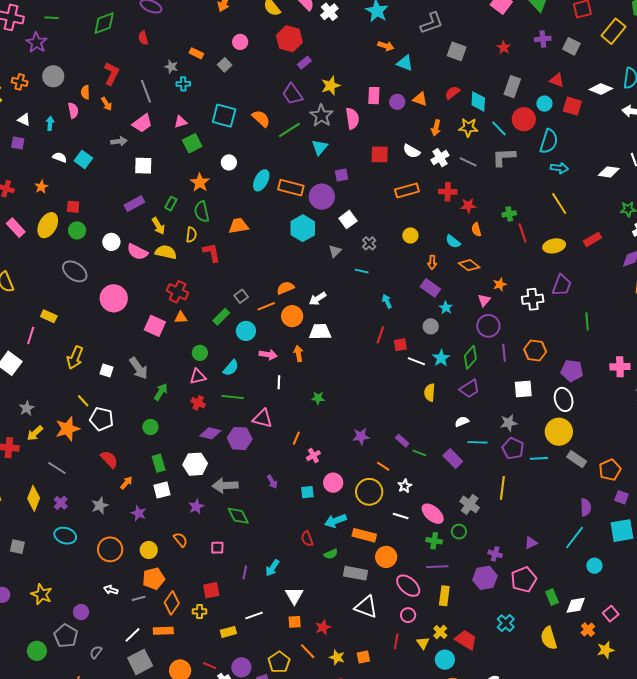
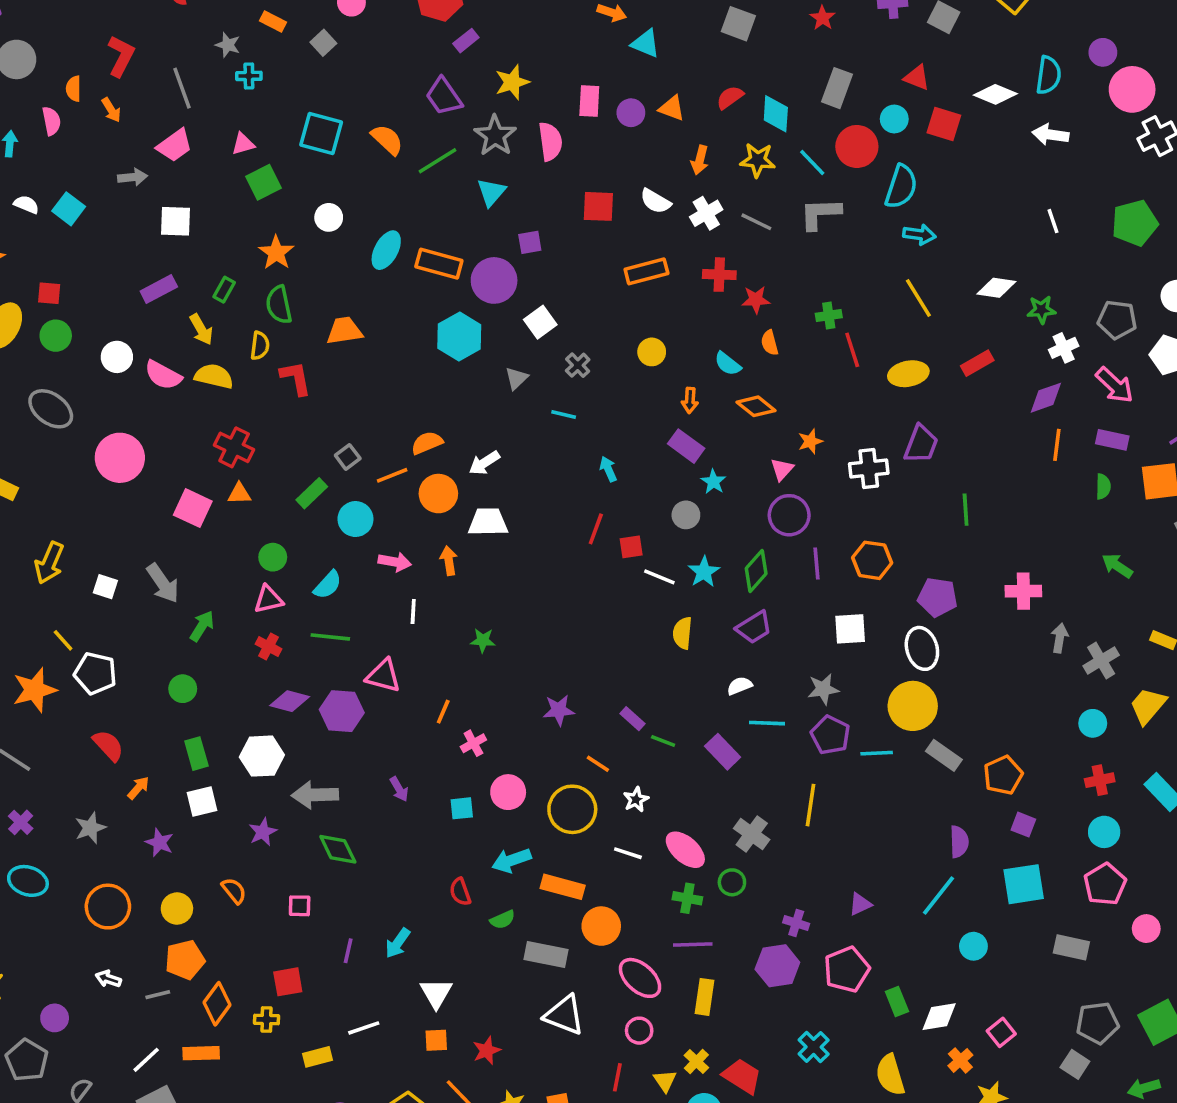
white diamond: (609, 172) -> (996, 288), moved

